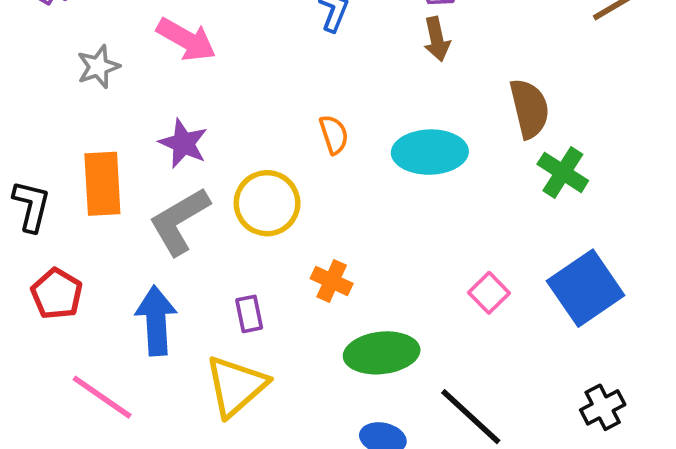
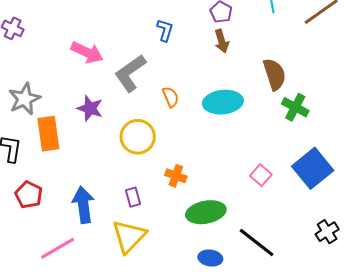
gray star: (98, 67) -> (24, 99), moved, size x1.4
gray L-shape: (179, 221) -> (130, 73), moved
pink line: (102, 397) -> (58, 248), turned -60

